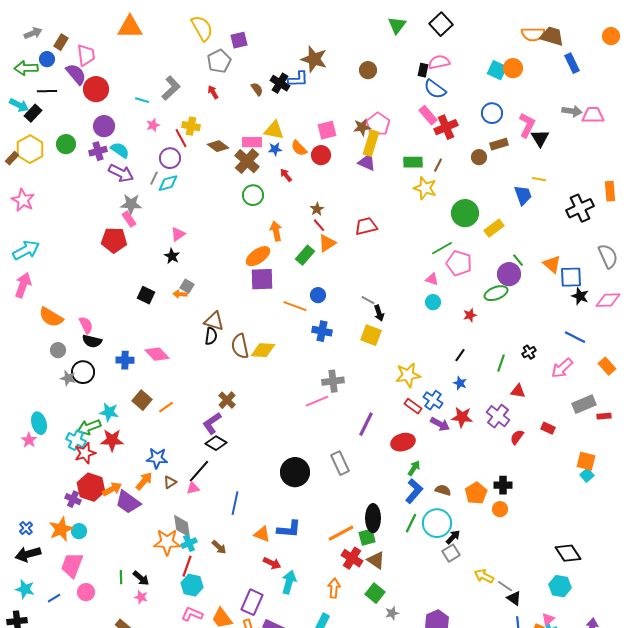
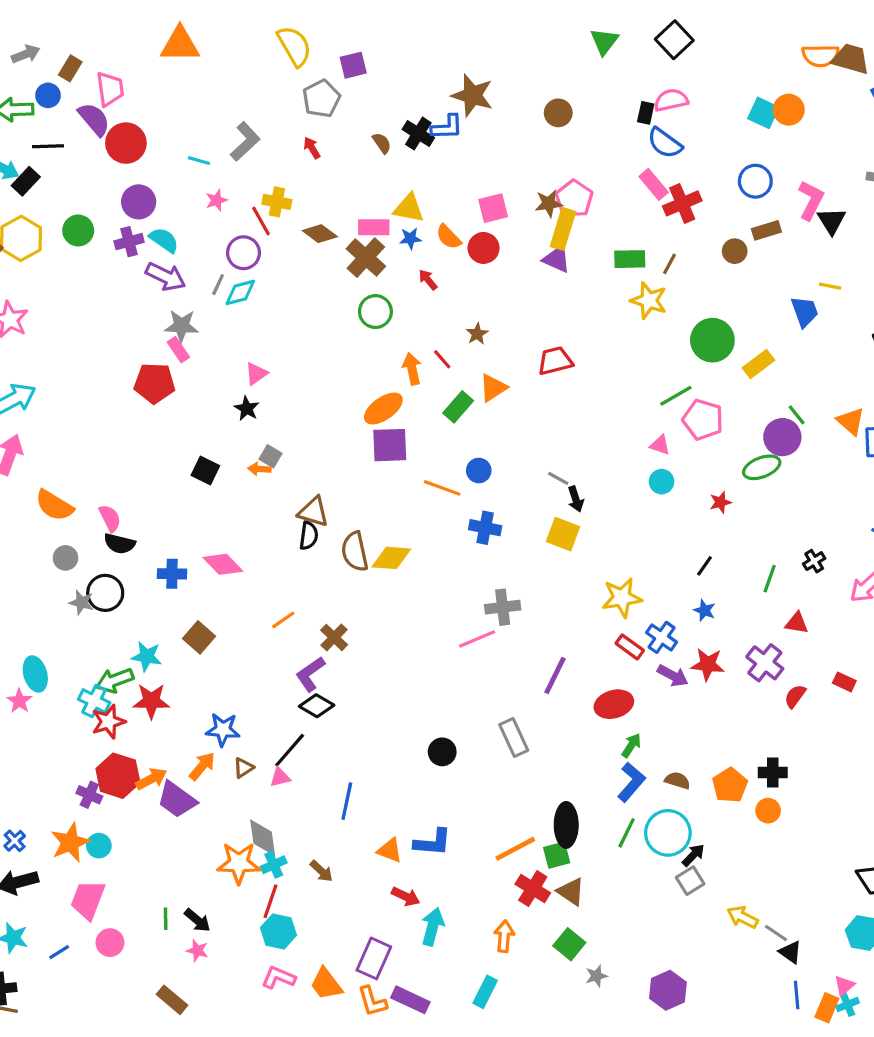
red line: (319, 225) -> (442, 359), moved
orange line: (166, 407) -> (283, 620), moved
black circle: (295, 472) -> (442, 752), size x0.6

